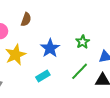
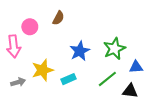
green star: (83, 42) -> (114, 49), size x1.5
yellow star: (16, 55) -> (42, 70), moved

